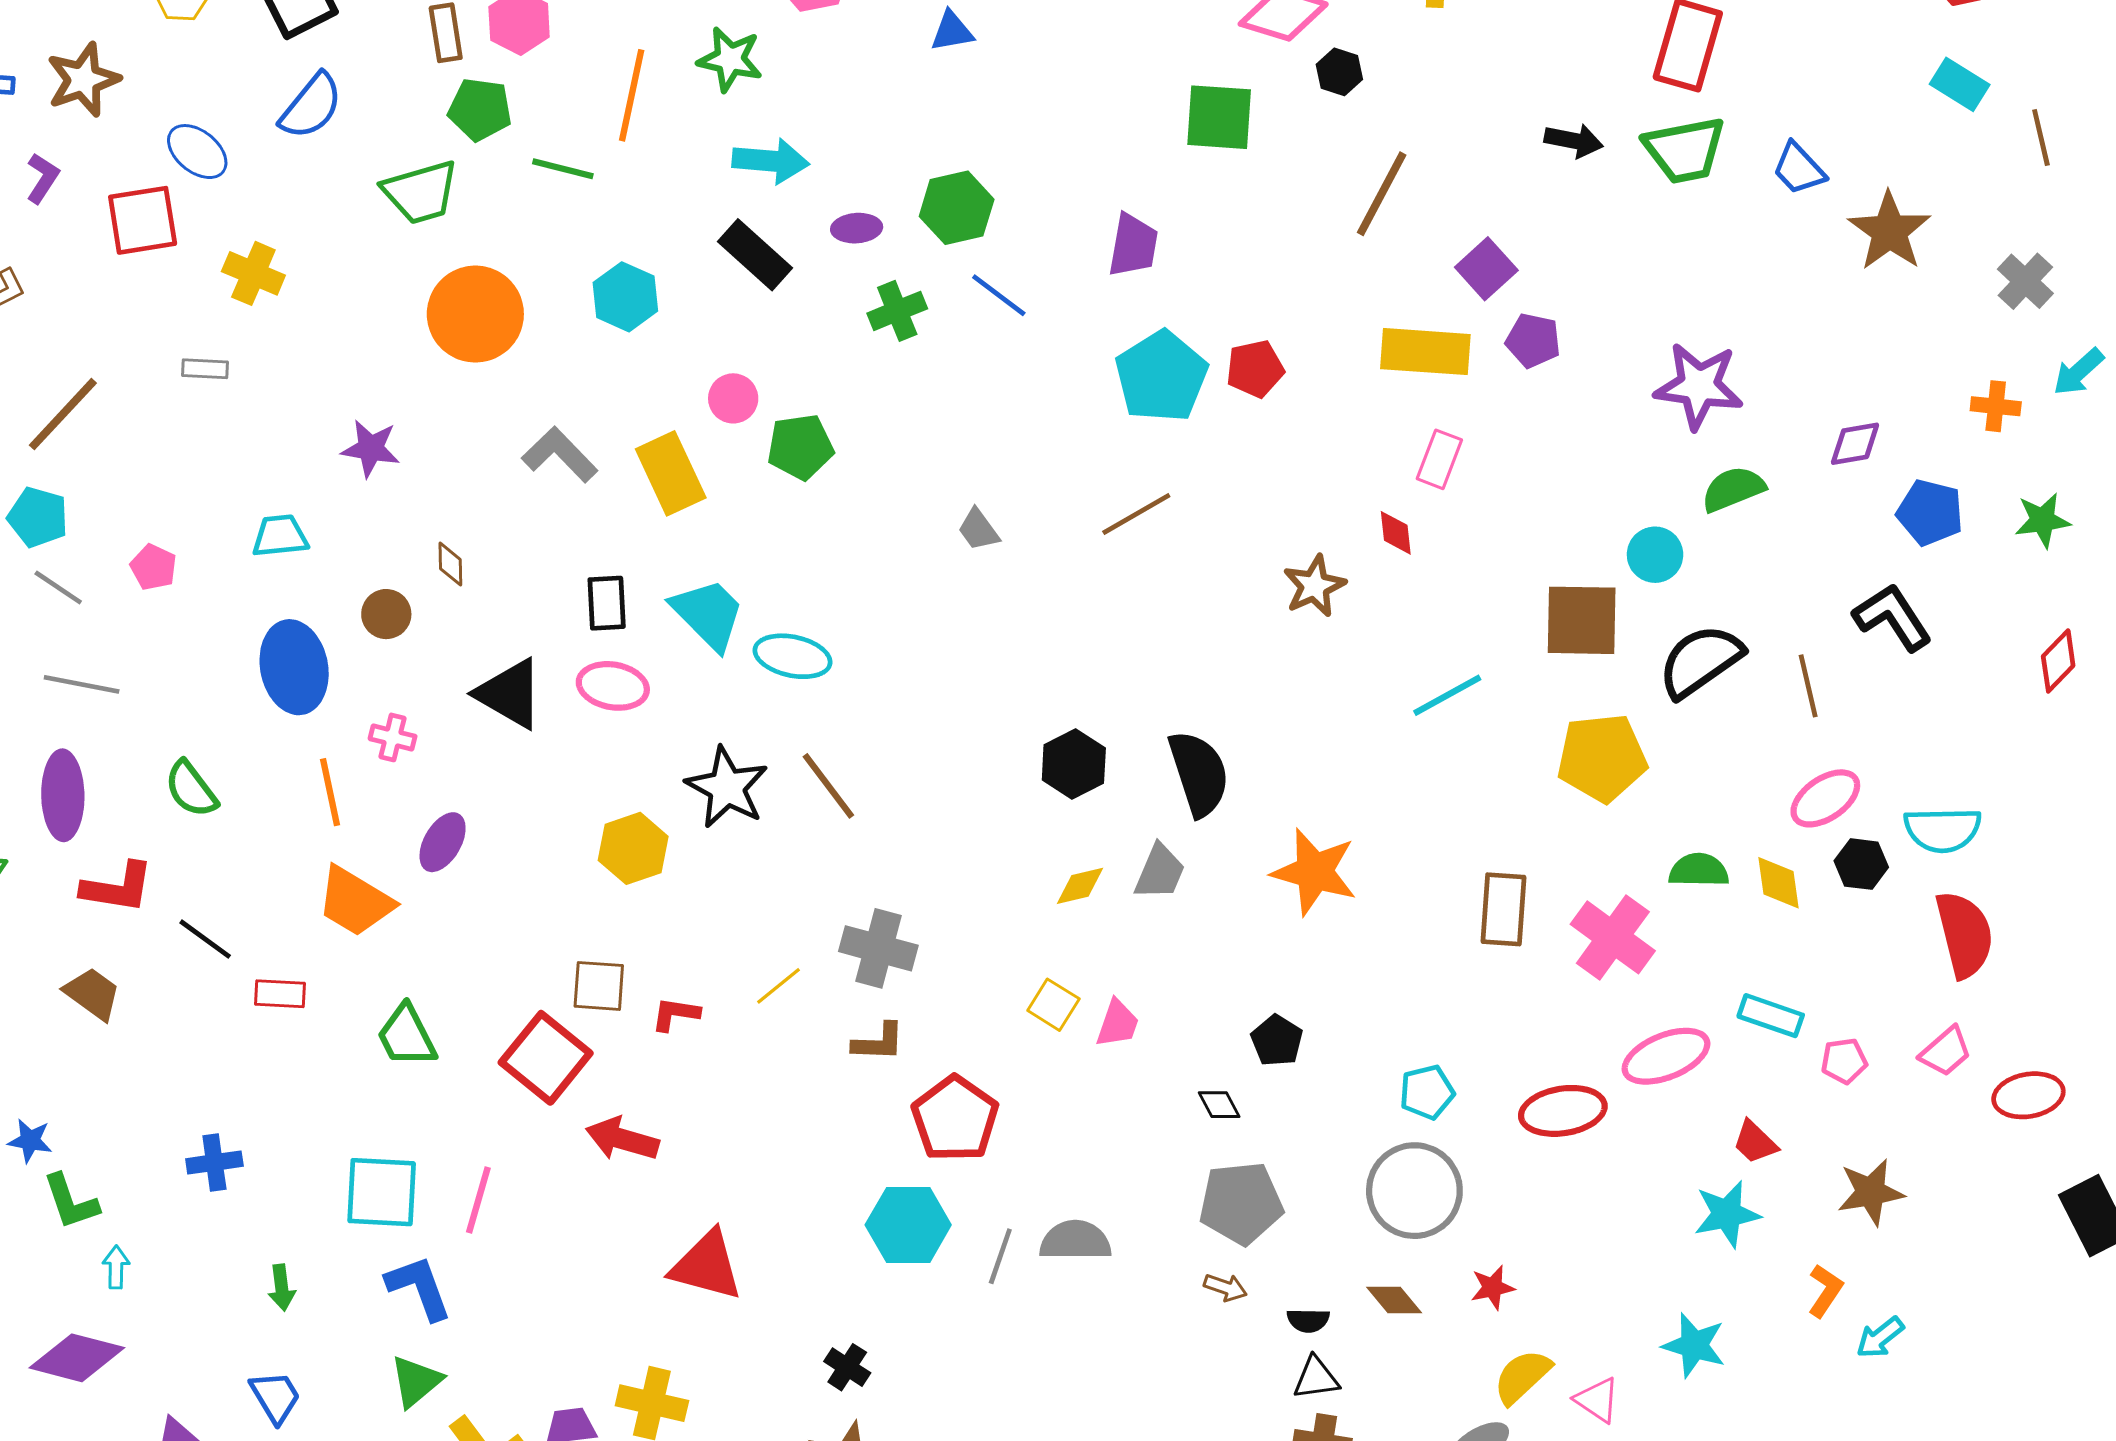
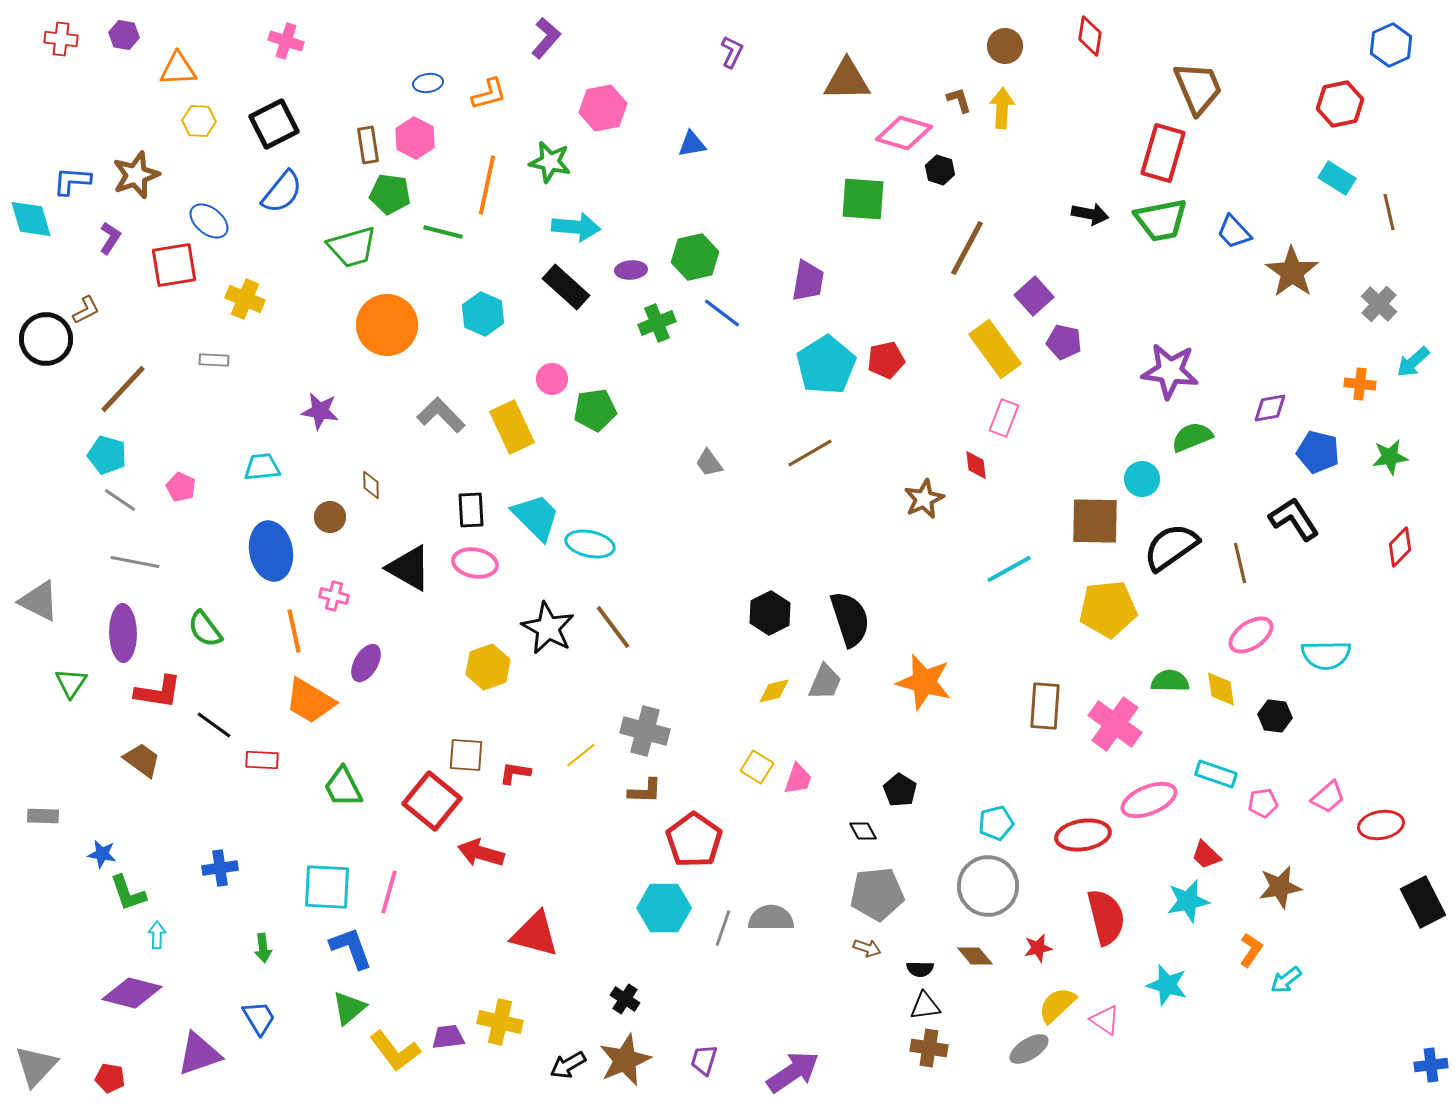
yellow rectangle: (1425, 352) -> (995, 349), turned 50
black hexagon: (1861, 864) -> (1275, 716), moved
red semicircle: (1964, 934) -> (1106, 917), moved

